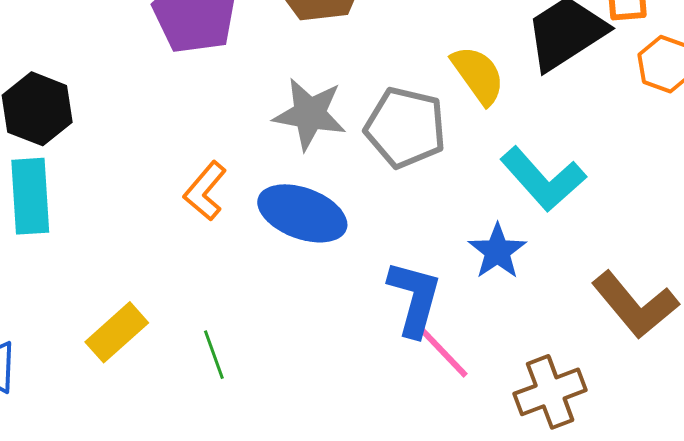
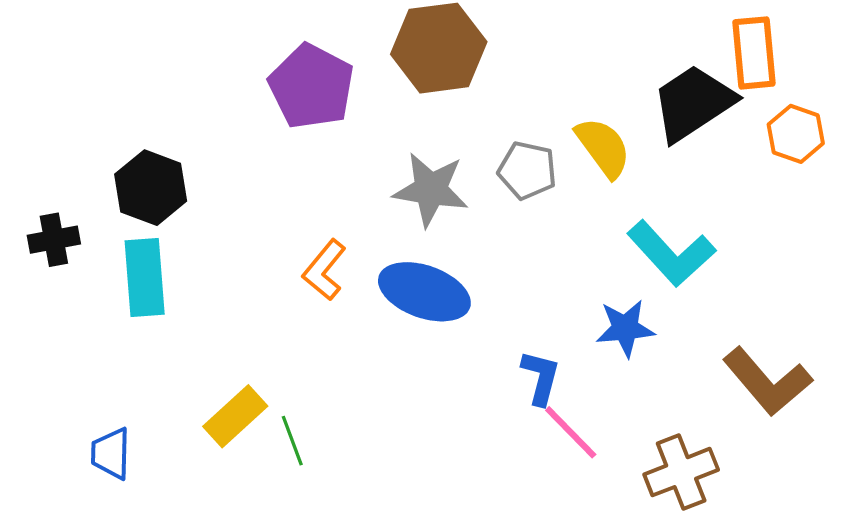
gray pentagon: (405, 127) -> (527, 170), moved, size x0.7
blue star: (497, 251) -> (625, 328), turned 30
blue L-shape: (414, 298) -> (541, 378), size x0.7
green line: (214, 355) -> (292, 441), moved

